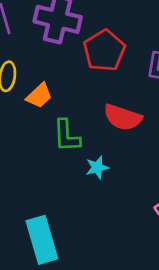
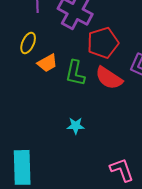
red semicircle: (123, 117) -> (109, 78), moved
green L-shape: (67, 136) -> (75, 73), moved

